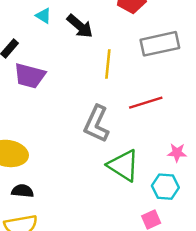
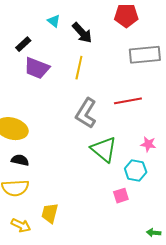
yellow line: (108, 64) -> (79, 68), moved

